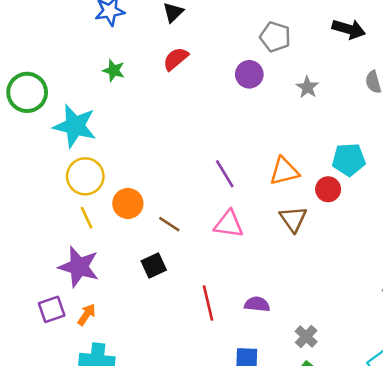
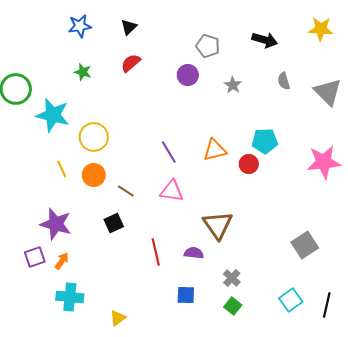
yellow circle: (85, 176) -> (94, 137), moved
yellow line: (87, 218) -> (62, 169), moved
brown triangle: (293, 219) -> (218, 225), moved, size x1.4

